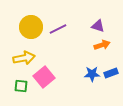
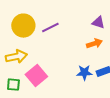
purple triangle: (98, 26) -> (98, 23), moved

